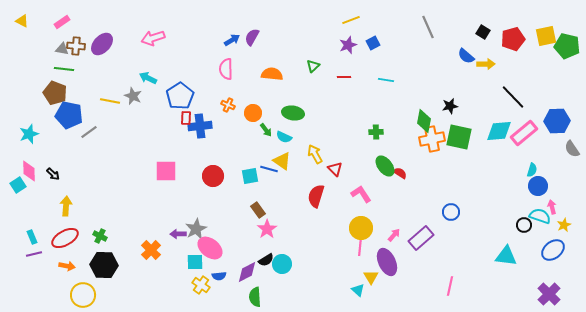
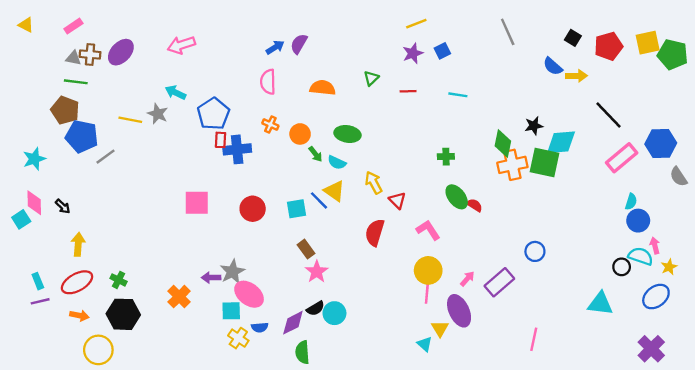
cyan diamond: (499, 131) -> (561, 142), moved
blue line: (269, 169) -> (319, 200), turned 30

